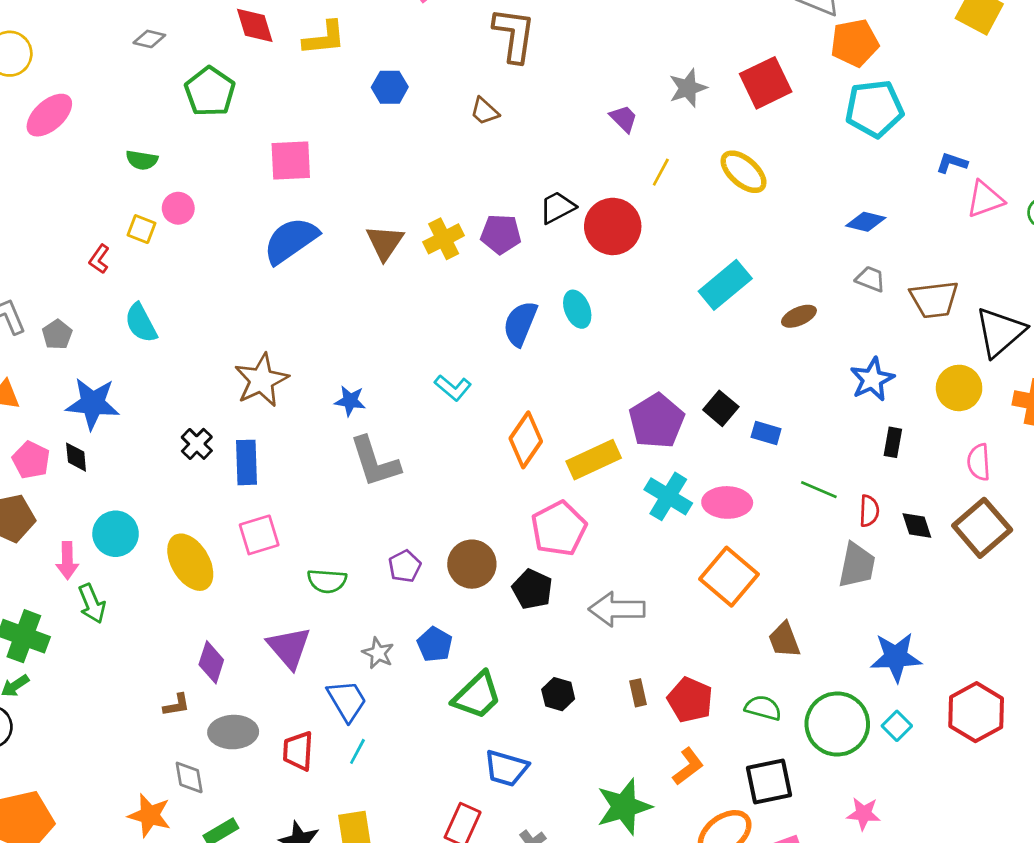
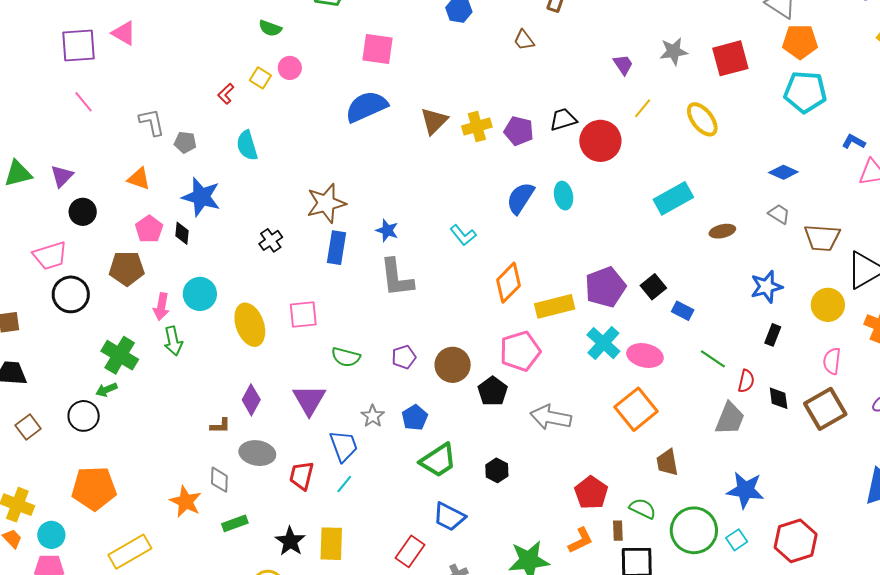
gray pentagon: (57, 335) -> (185, 142), turned 30
blue rectangle: (247, 462) -> (337, 248), moved
brown rectangle: (638, 693) -> (618, 531), moved

